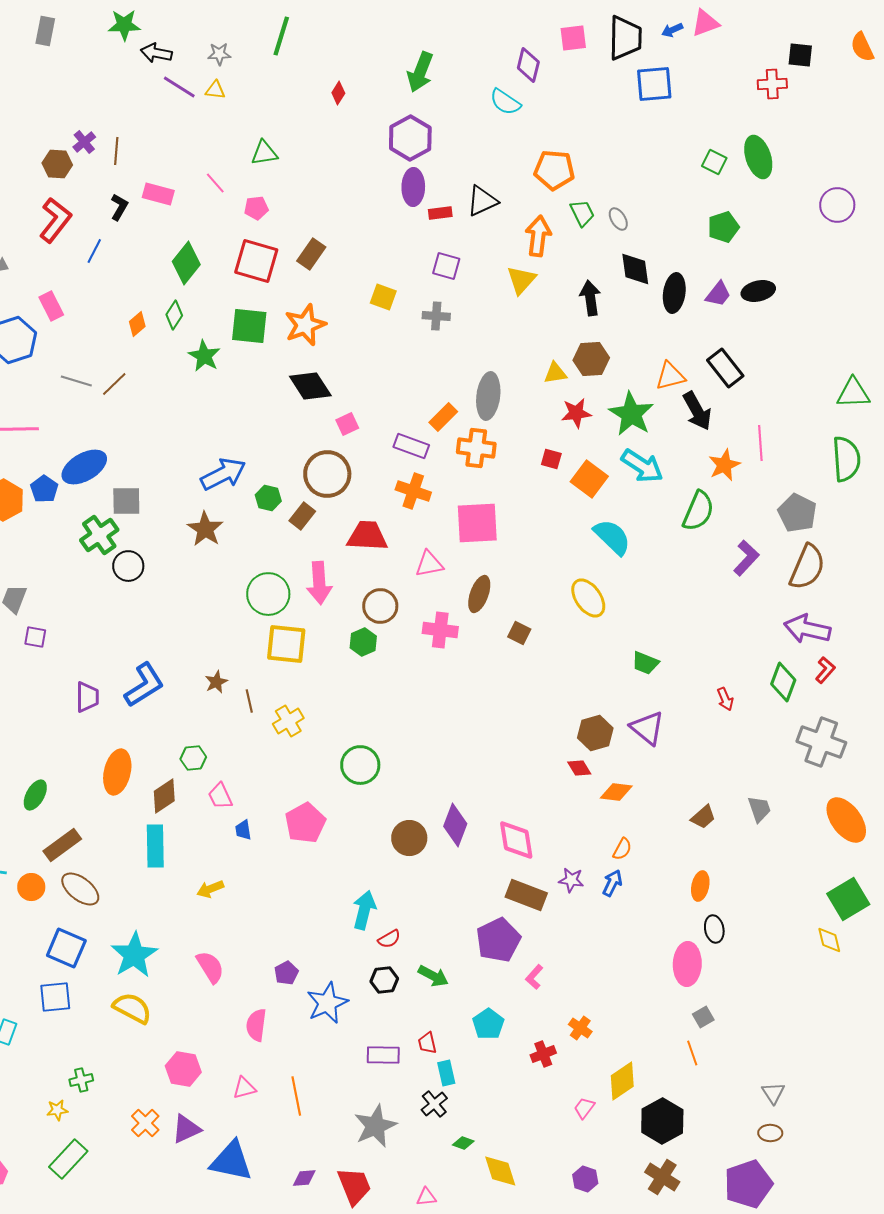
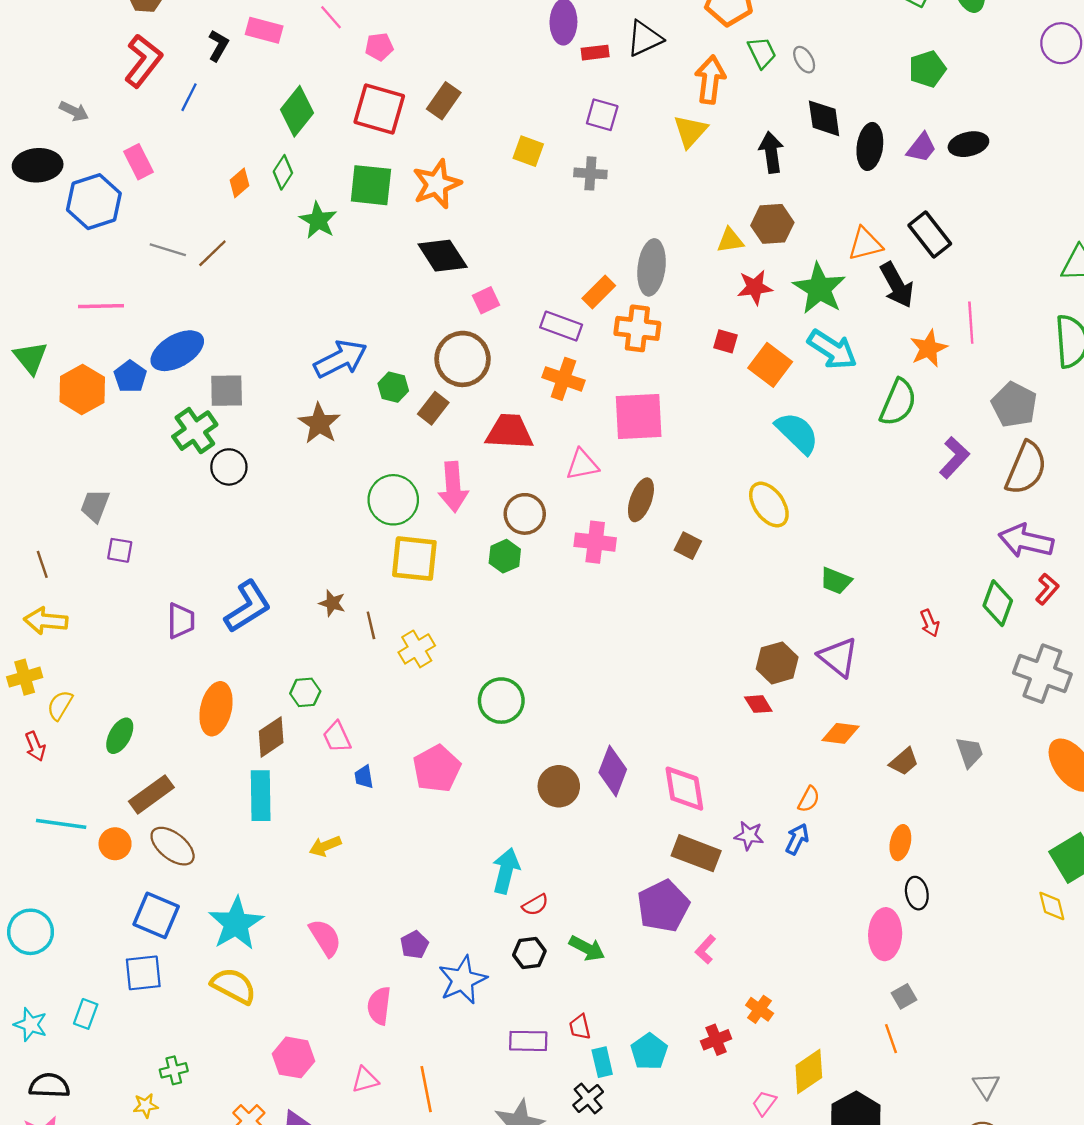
brown star: (216, 682) -> (332, 603), turned -30
orange diamond: (616, 792) -> (841, 733), moved
cyan pentagon: (488, 1024) -> (649, 1052), moved

